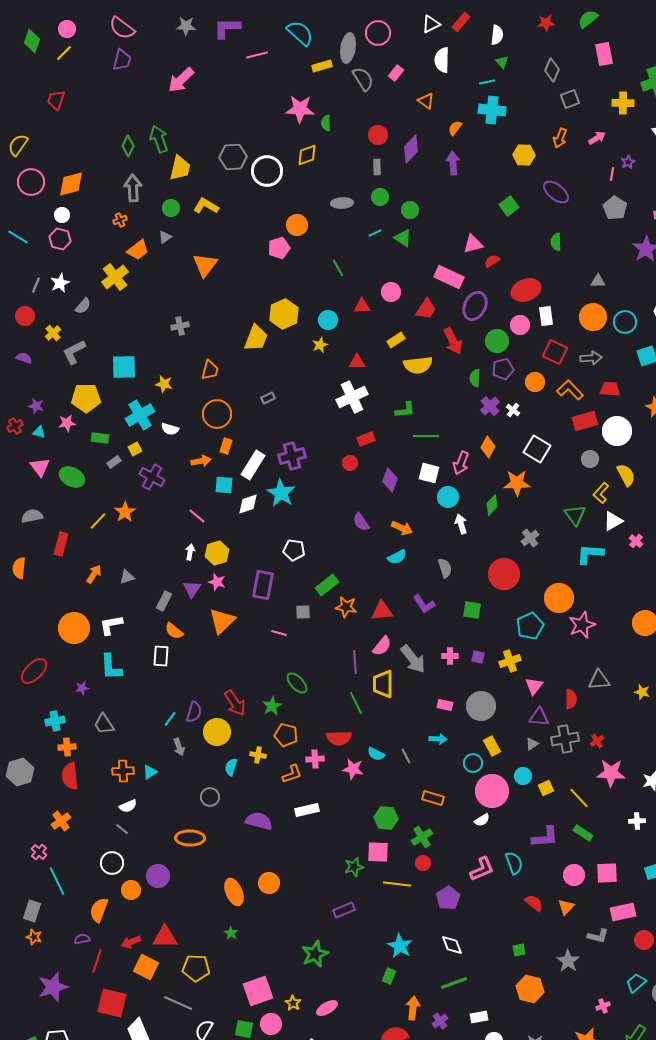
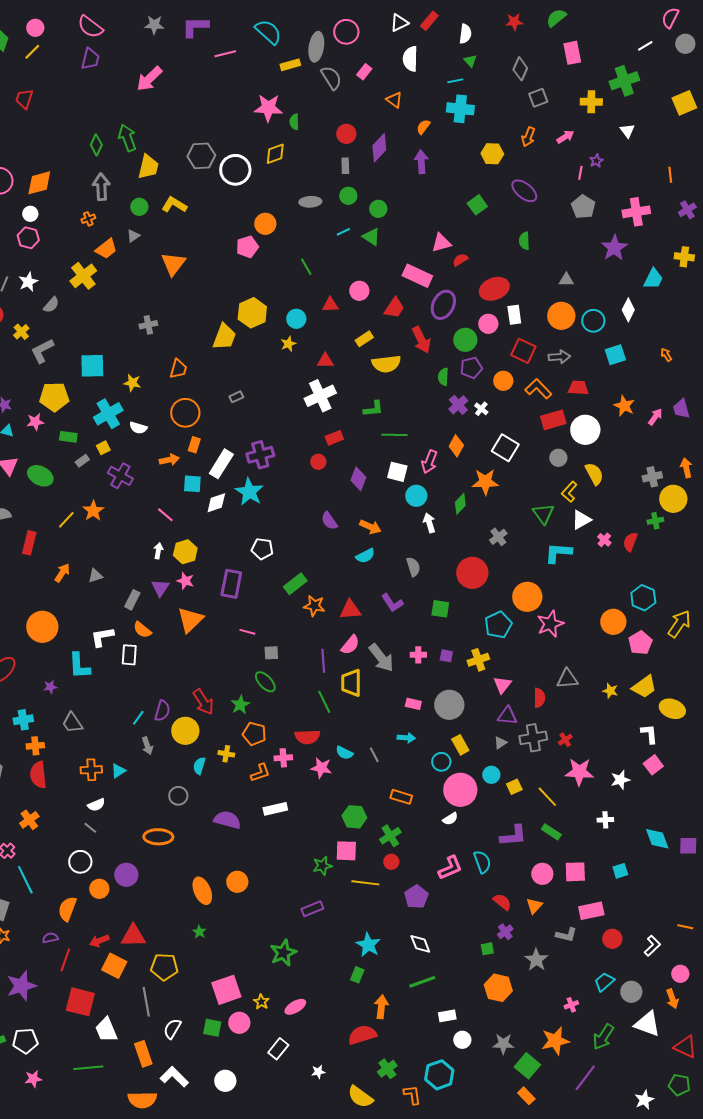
gray square: (303, 612) -> (271, 653), moved
white L-shape: (111, 625) -> (102, 637), moved
gray line: (178, 1003) -> (146, 1002), turned 56
purple cross: (440, 1021) -> (505, 932), moved

